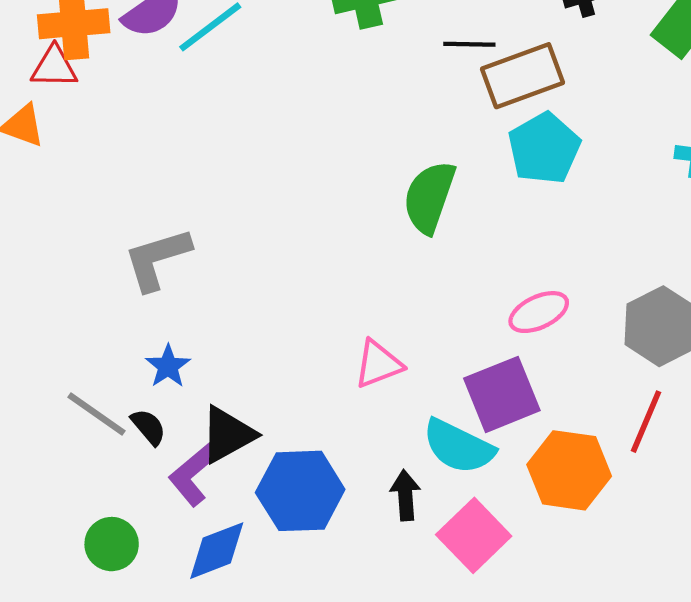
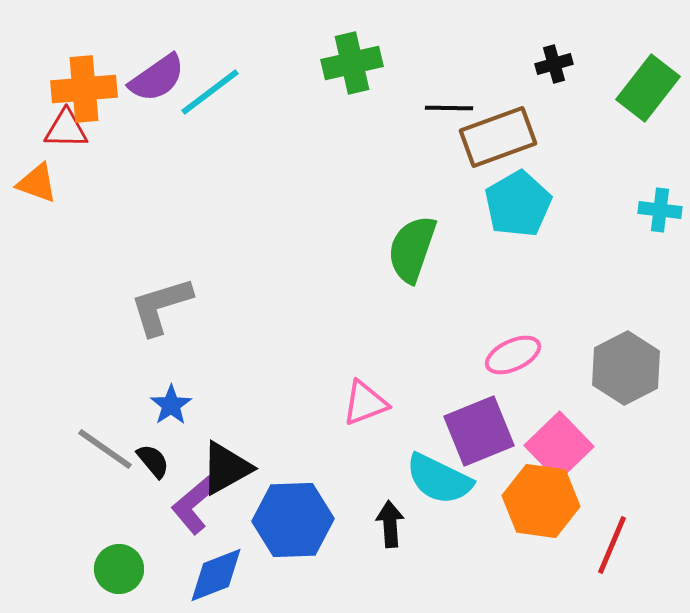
red line: (646, 422) -> (612, 545), moved
pink square: (474, 535) -> (559, 446), moved

